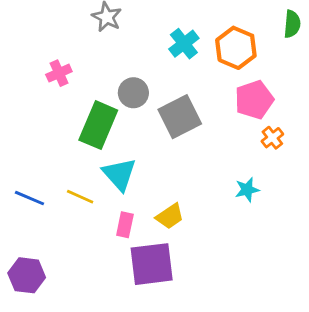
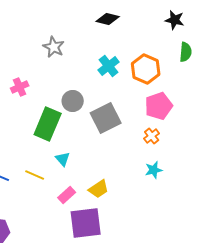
orange cross: (272, 138) -> (152, 136), moved
cyan triangle: (119, 174) -> (63, 159), size x0.6
pink rectangle: (125, 225) -> (67, 195), turned 36

